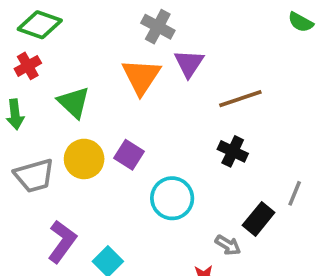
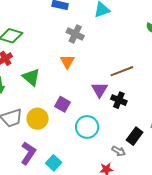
purple triangle: (189, 63) -> (100, 90), moved
orange triangle: (141, 77) -> (67, 62), size x0.7
yellow circle: (84, 159) -> (38, 119), moved

